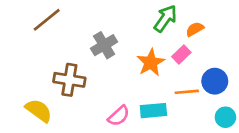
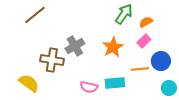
gray cross: (104, 45) -> (75, 46), moved
pink rectangle: (181, 54) -> (144, 41), moved
pink semicircle: (119, 116) -> (89, 87), turned 54

